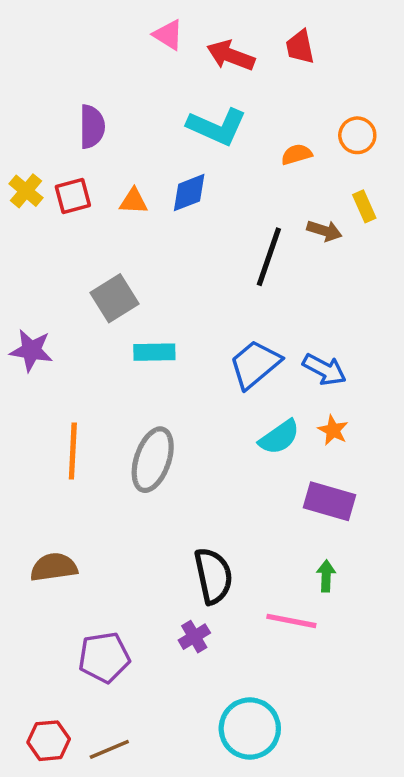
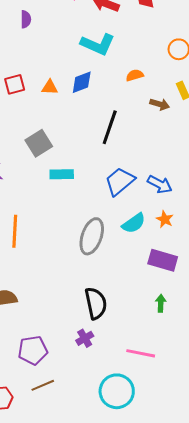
purple semicircle: (92, 127) -> (26, 19), moved, size x0.7
orange semicircle: (297, 154) -> (135, 75), moved
black line: (269, 257) -> (110, 127), moved
gray ellipse: (153, 460) -> (92, 236), moved
pink line: (291, 621) -> (141, 353), moved
brown line: (109, 749) -> (43, 385), moved

